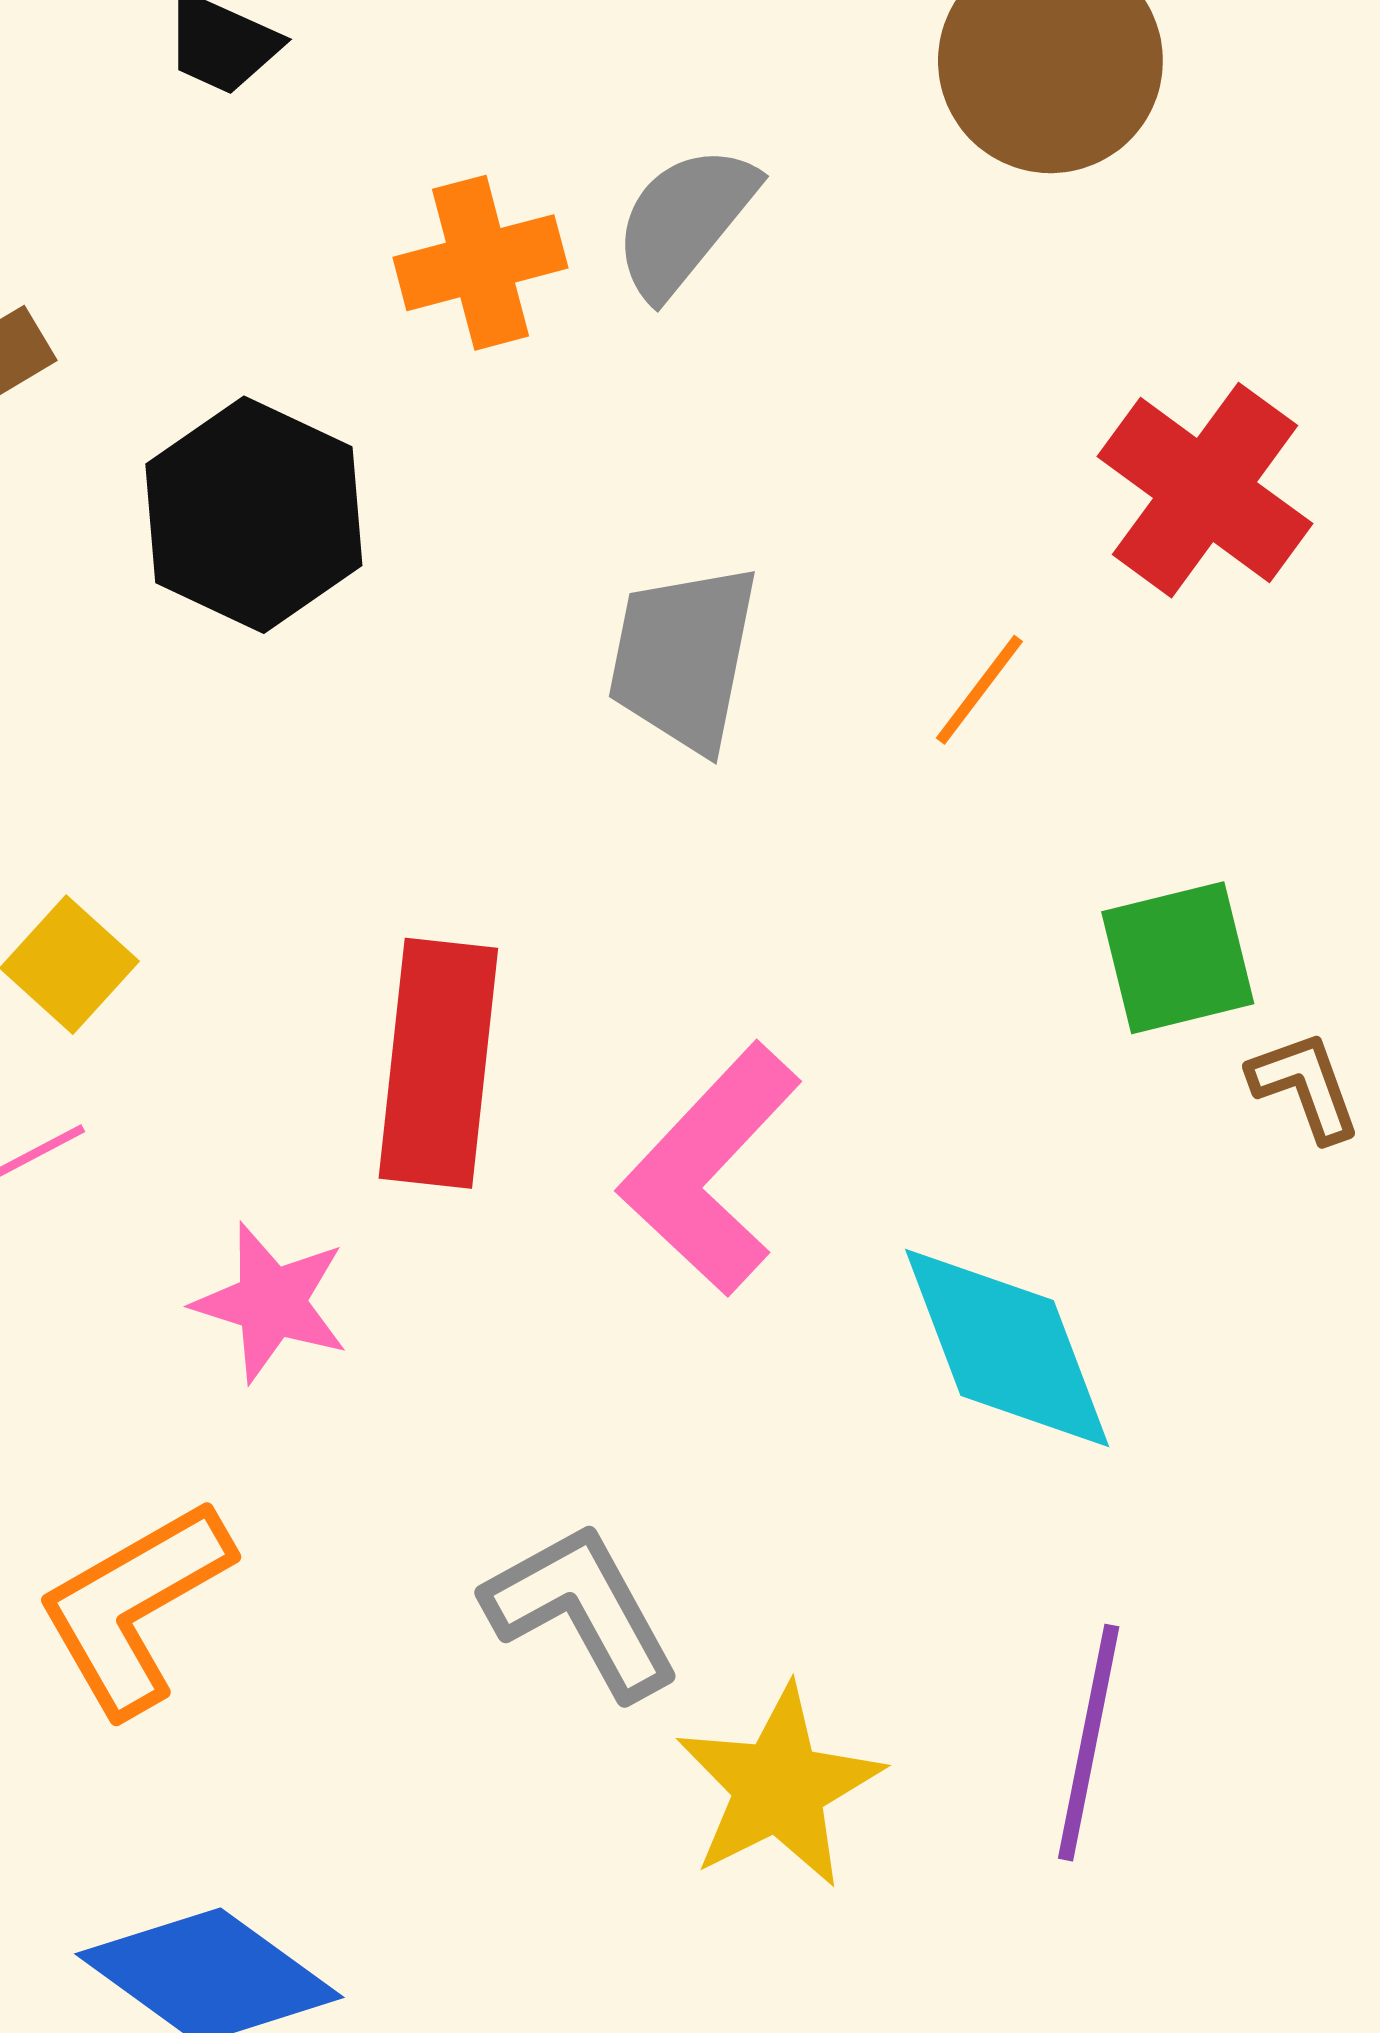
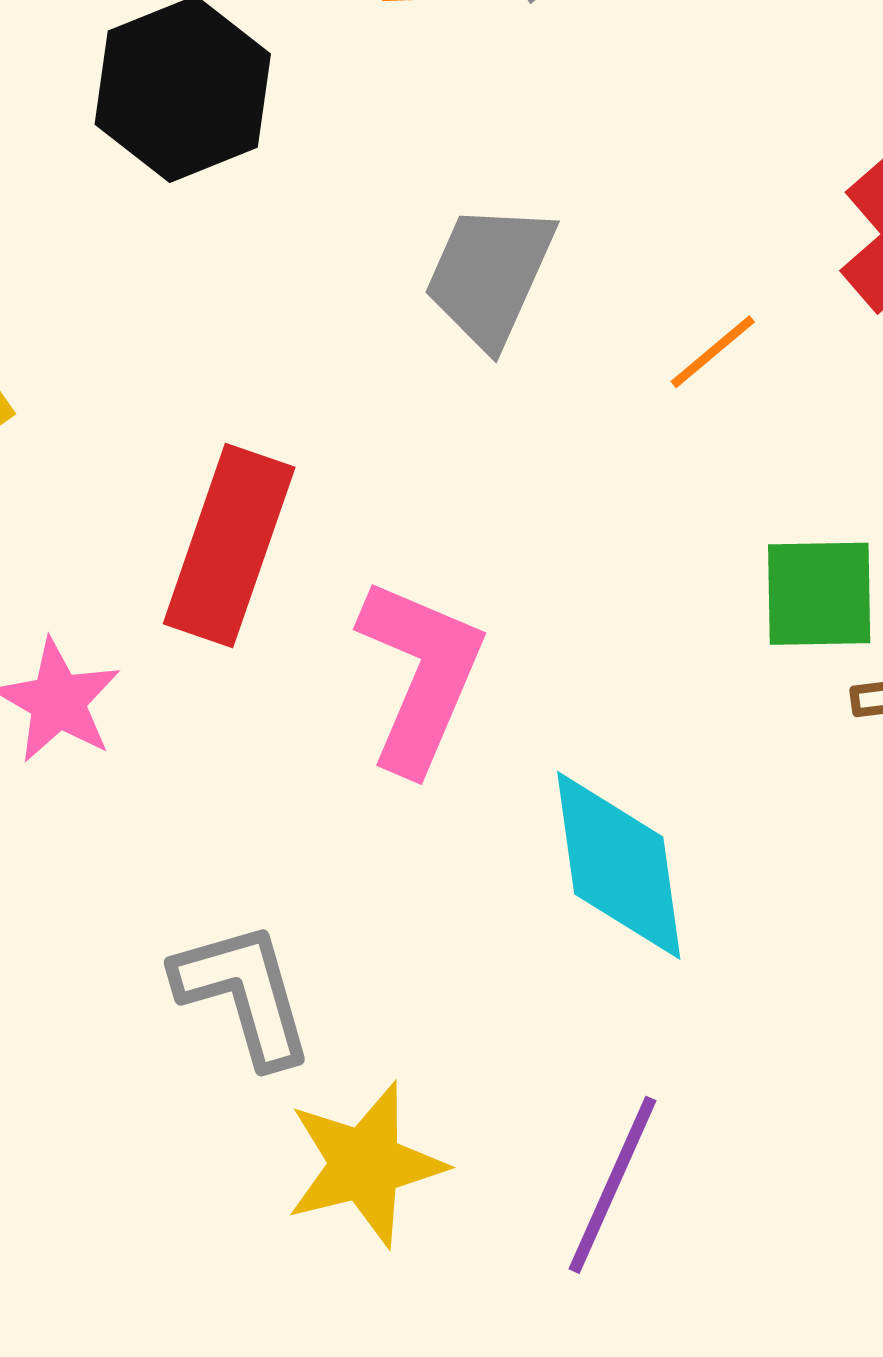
pink L-shape: (710, 1169) -> (421, 675), turned 147

